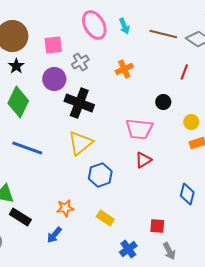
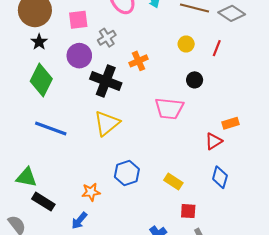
orange cross: (124, 69) -> (139, 61), moved
yellow circle: (191, 122) -> (186, 44), moved
red triangle: (143, 160) -> (214, 141), moved
blue hexagon: (100, 175) -> (127, 173), moved
yellow rectangle: (105, 218) -> (173, 181), moved

